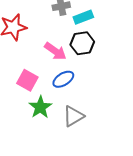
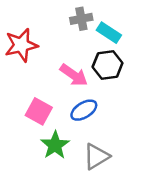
cyan rectangle: (83, 17) -> (109, 33), turned 54

